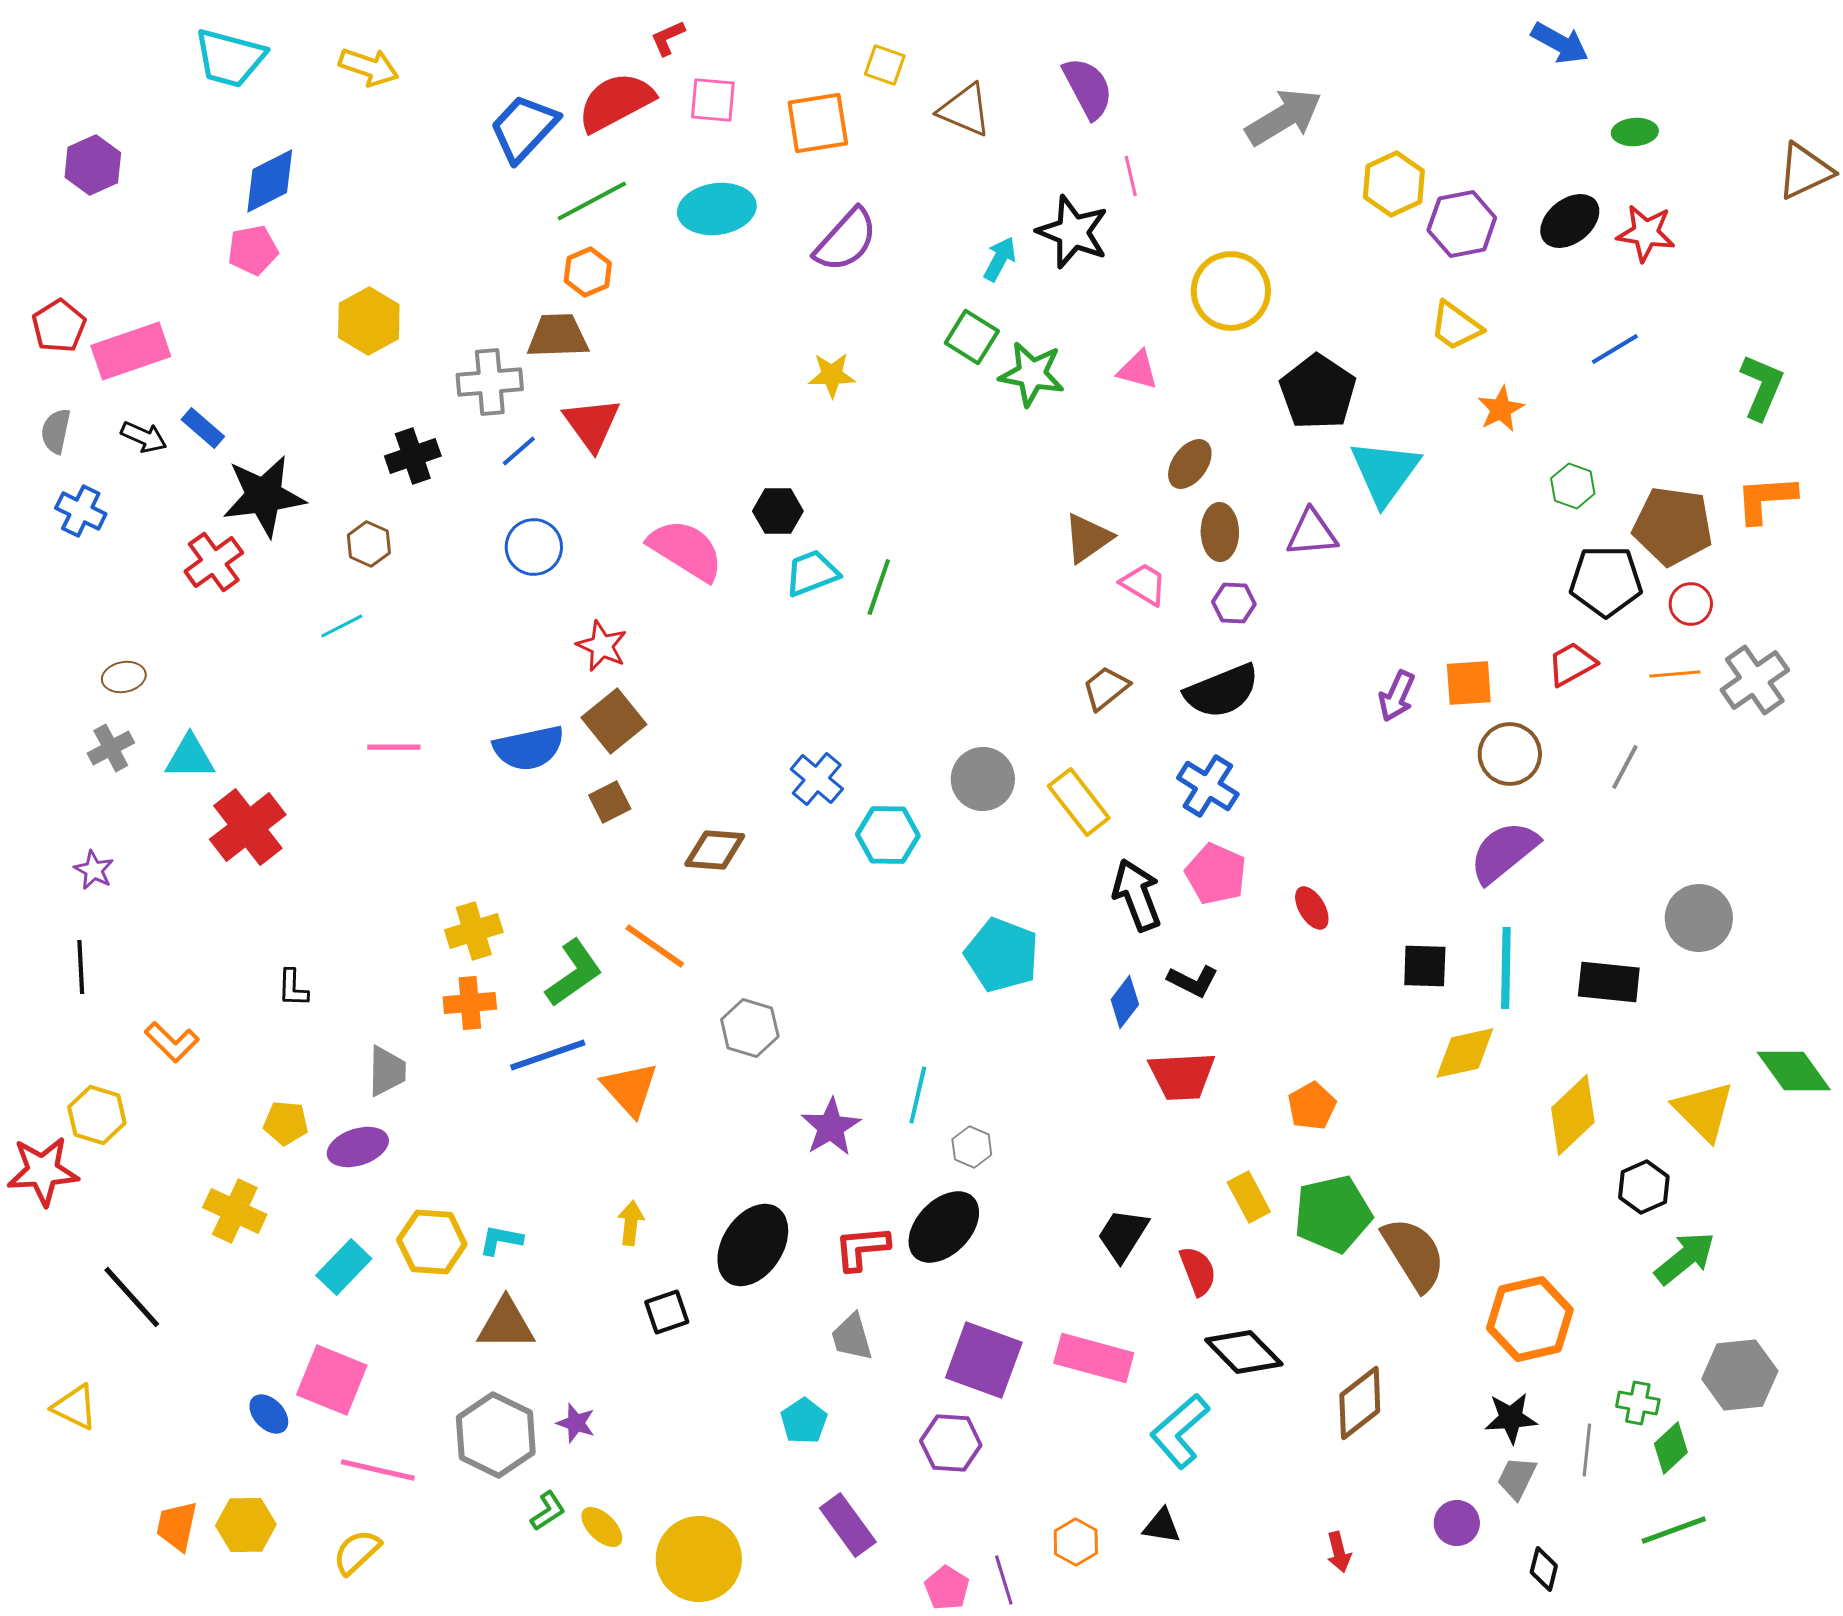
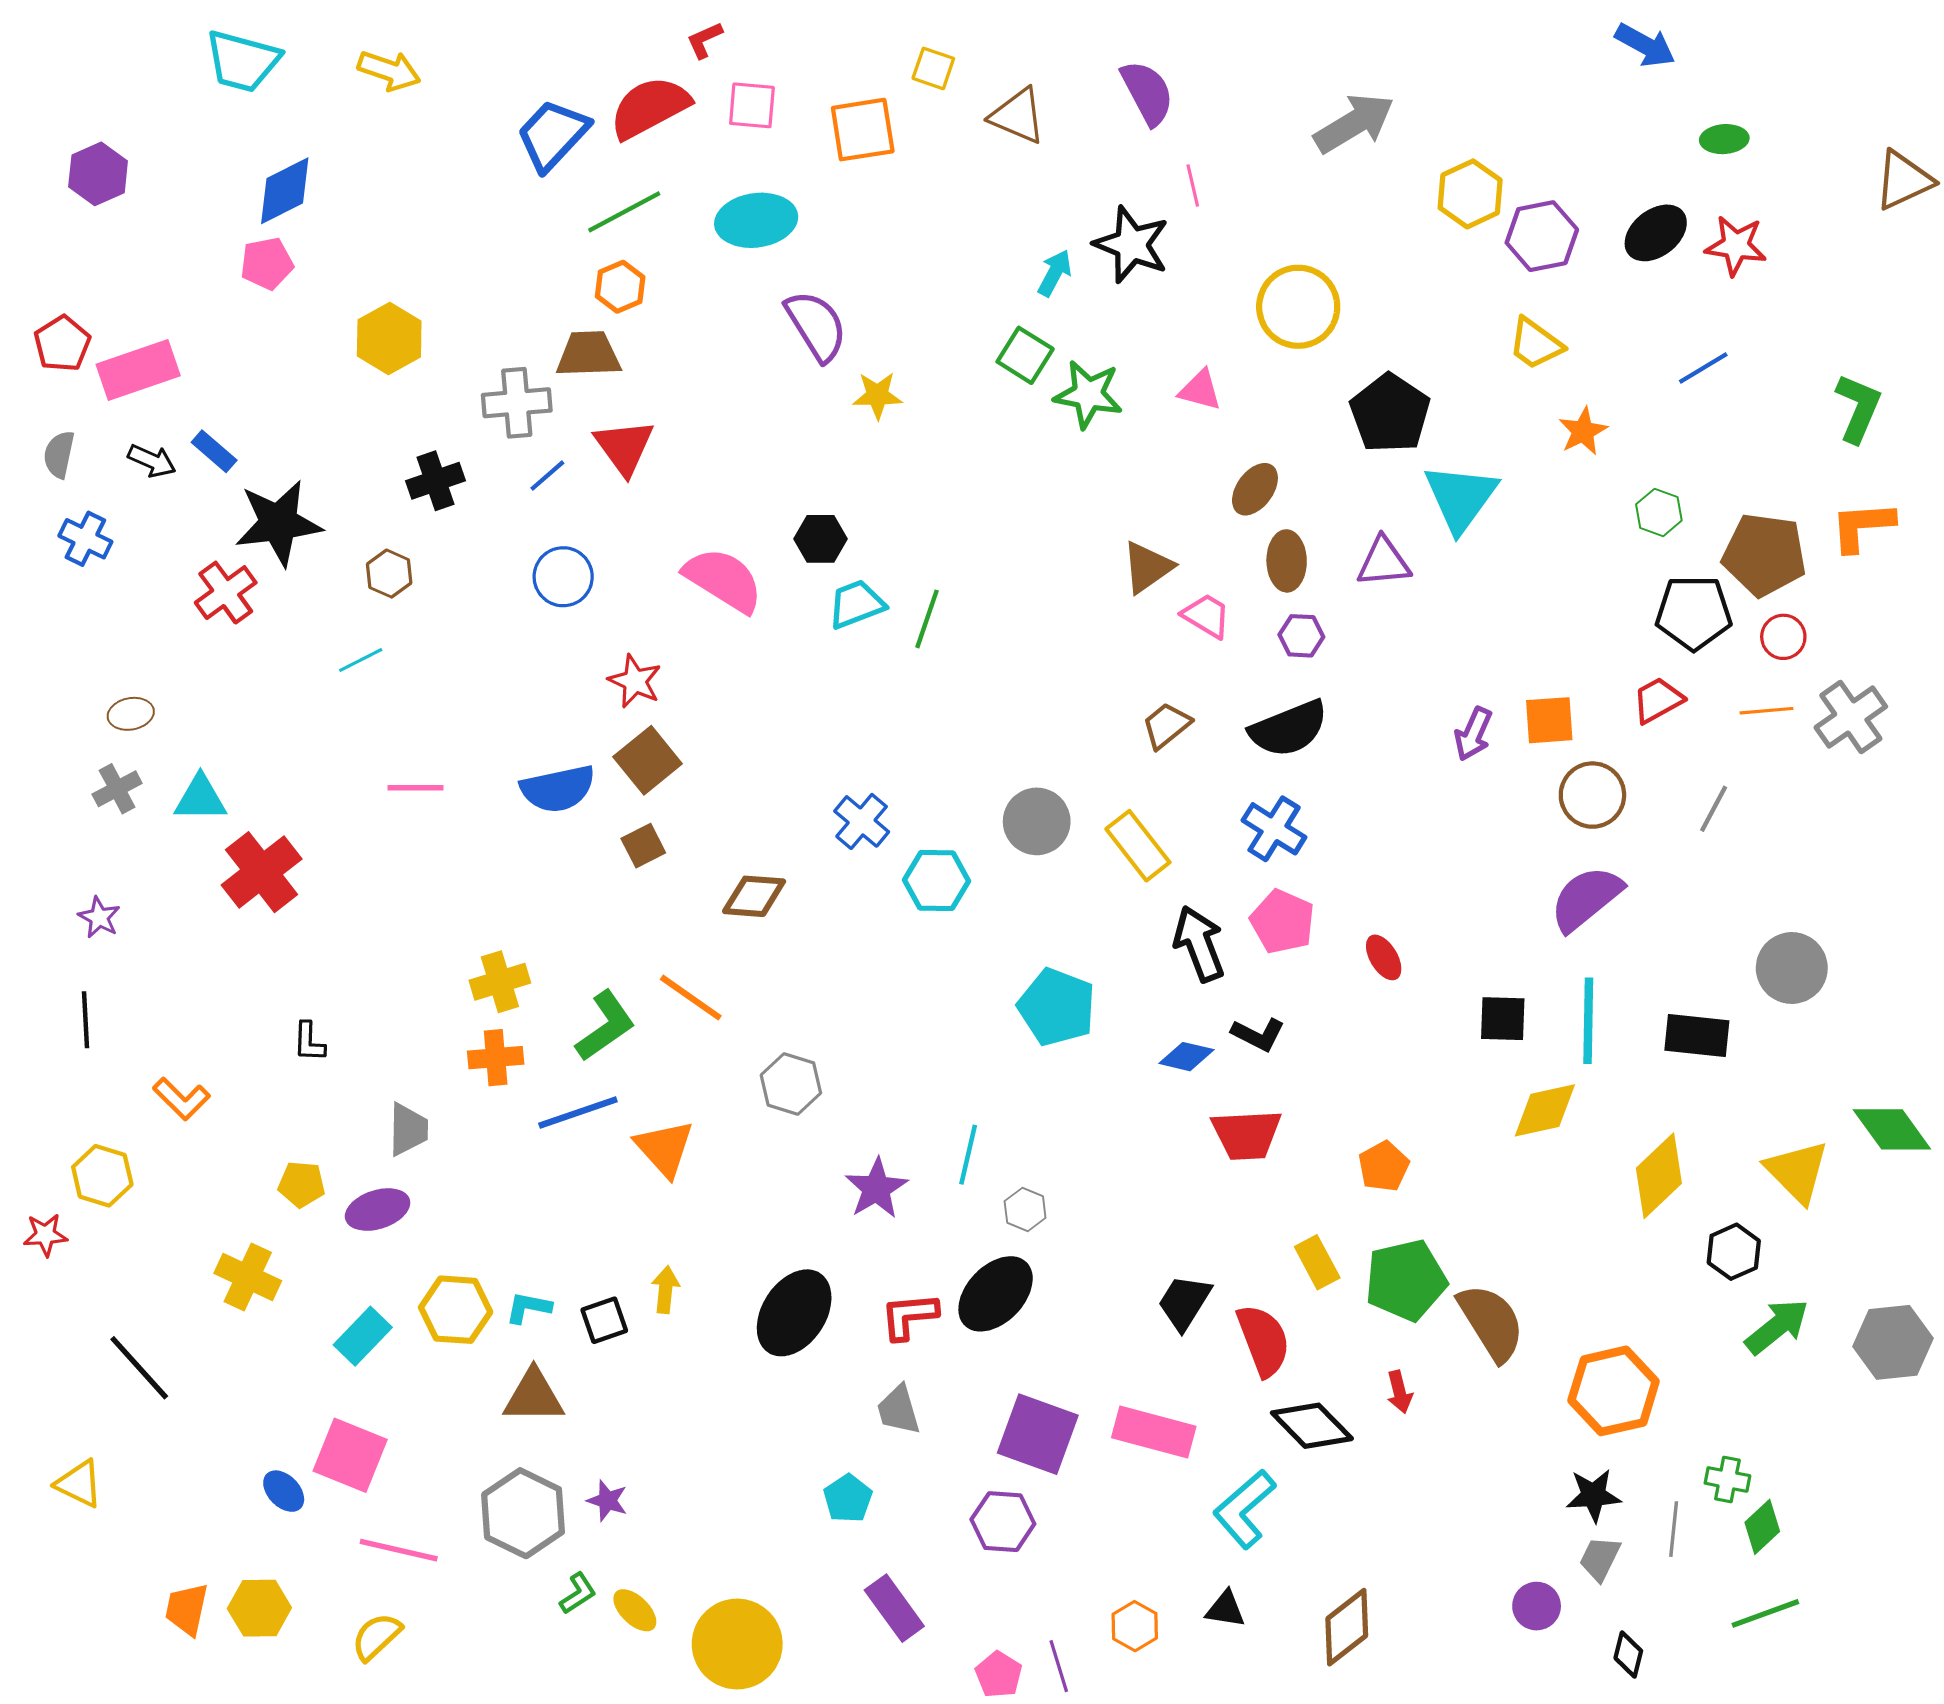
purple semicircle: (846, 240) -> (816, 326), moved, turned -74
blue diamond: (1125, 1002) -> (1186, 1057), turned 66
red star: (43, 1171) -> (45, 1235), size x0.6
red semicircle: (1198, 1271) -> (1263, 1340), size x1.4
black square: (667, 1312) -> (604, 1320), moved
gray hexagon: (1740, 1375) -> (1893, 1342), moved
brown diamond: (1360, 1403) -> (1347, 1627), moved
red arrow: (1339, 1552) -> (1399, 1392), moved

